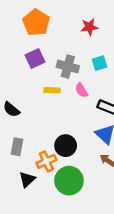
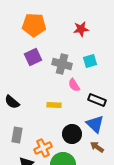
orange pentagon: (36, 22) -> (34, 25), turned -30
yellow rectangle: (52, 90) -> (54, 105), moved
black circle: (66, 146) -> (72, 134), moved

